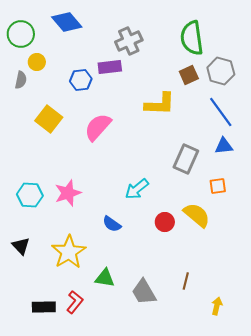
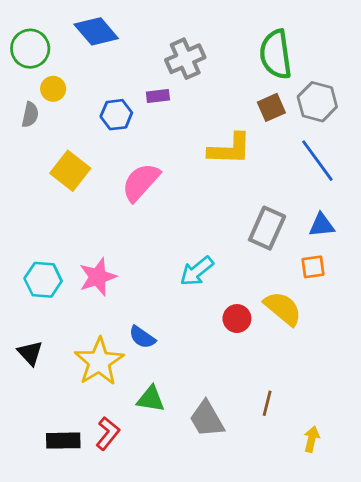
purple rectangle: (110, 67) -> (158, 96), size x0.7
blue triangle: (224, 146) -> (322, 225), moved
blue semicircle: (112, 224) -> (142, 337), moved

